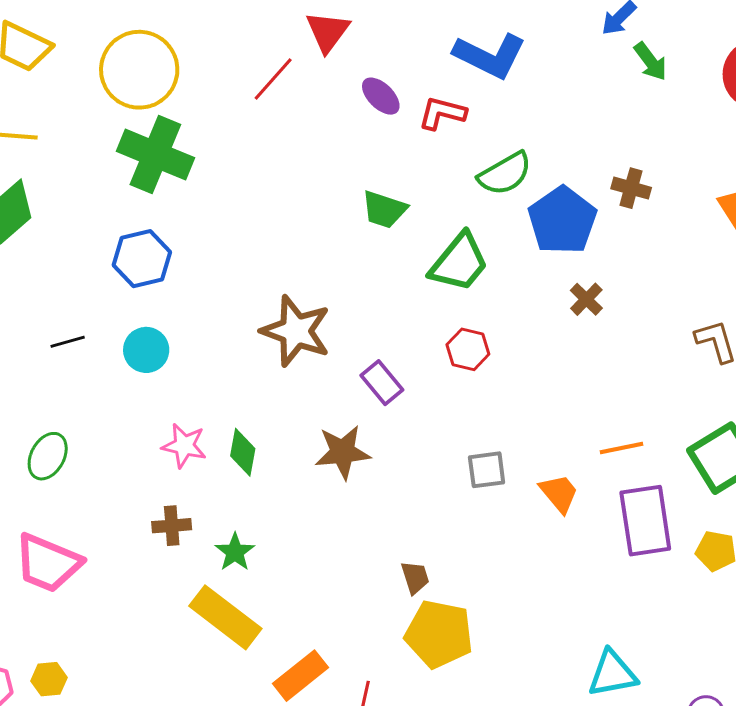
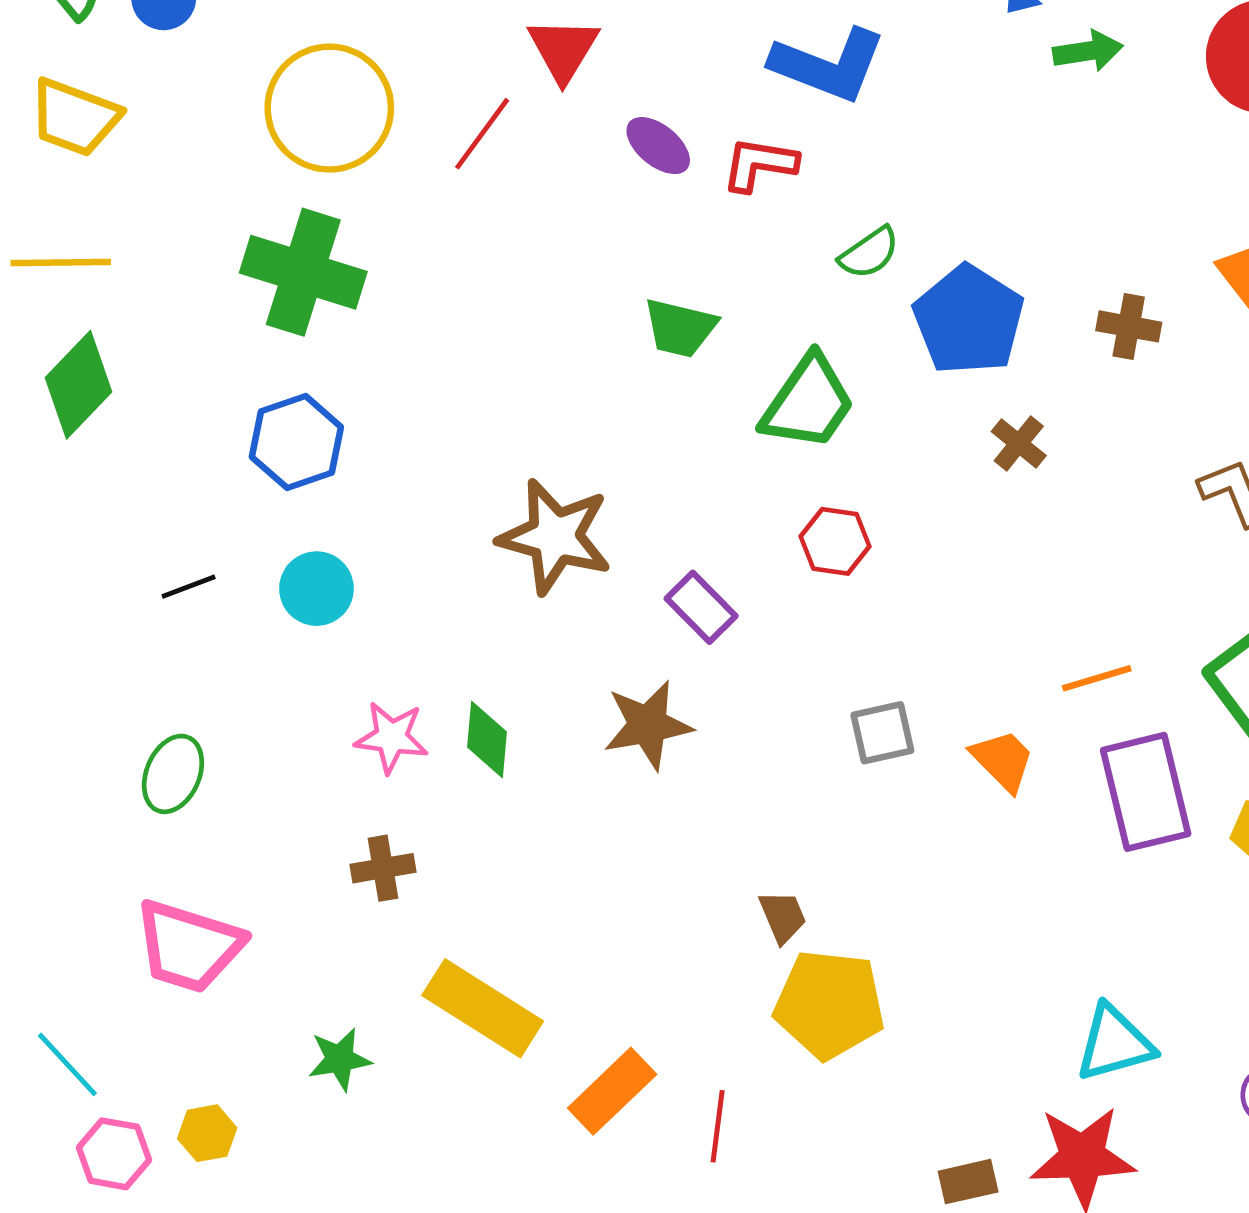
green arrow: (651, 61) -> (1088, 51), turned -57
yellow circle: (139, 70) -> (329, 108), moved
green semicircle: (505, 174) -> (869, 253), size x0.7
brown cross: (631, 188) -> (1129, 326), moved
green star: (235, 552) -> (340, 1059), moved, turned 30

